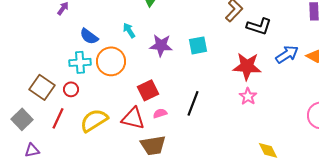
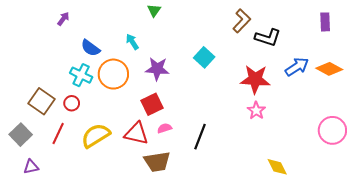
purple star: (161, 45) -> (157, 69), moved
cyan square: (198, 45) -> (204, 57), turned -36
cyan cross: (80, 62) -> (81, 75), turned 30
black line: (193, 103) -> (200, 137), moved

